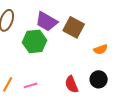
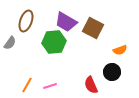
black circle: (99, 79) -> (112, 72), moved

